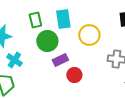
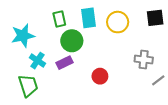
yellow circle: (89, 35) -> (118, 22), moved
purple rectangle: (60, 60) -> (65, 63), moved

